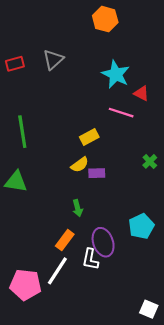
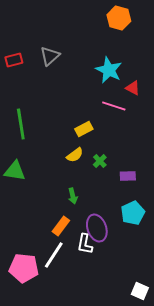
orange hexagon: (105, 19) -> (119, 18), moved
green cross: (150, 161) -> (100, 161), moved
purple rectangle: (97, 173) -> (128, 176), moved

